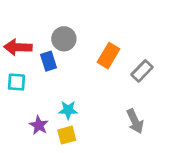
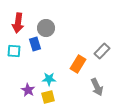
red arrow: (18, 47) -> (18, 23), moved, turned -84
orange rectangle: (109, 56) -> (78, 64), moved
cyan square: (16, 82) -> (14, 51), moved

